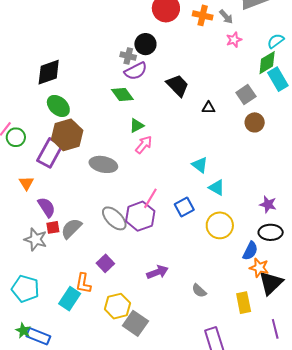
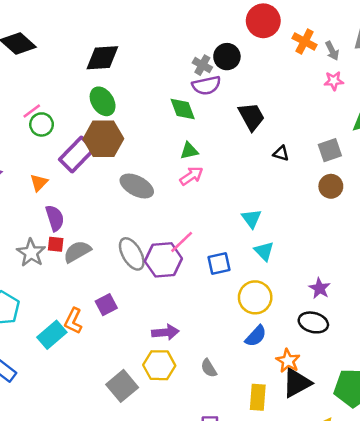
blue semicircle: (250, 251) -> (256, 336), moved
yellow hexagon: (117, 306) -> (159, 365), moved

